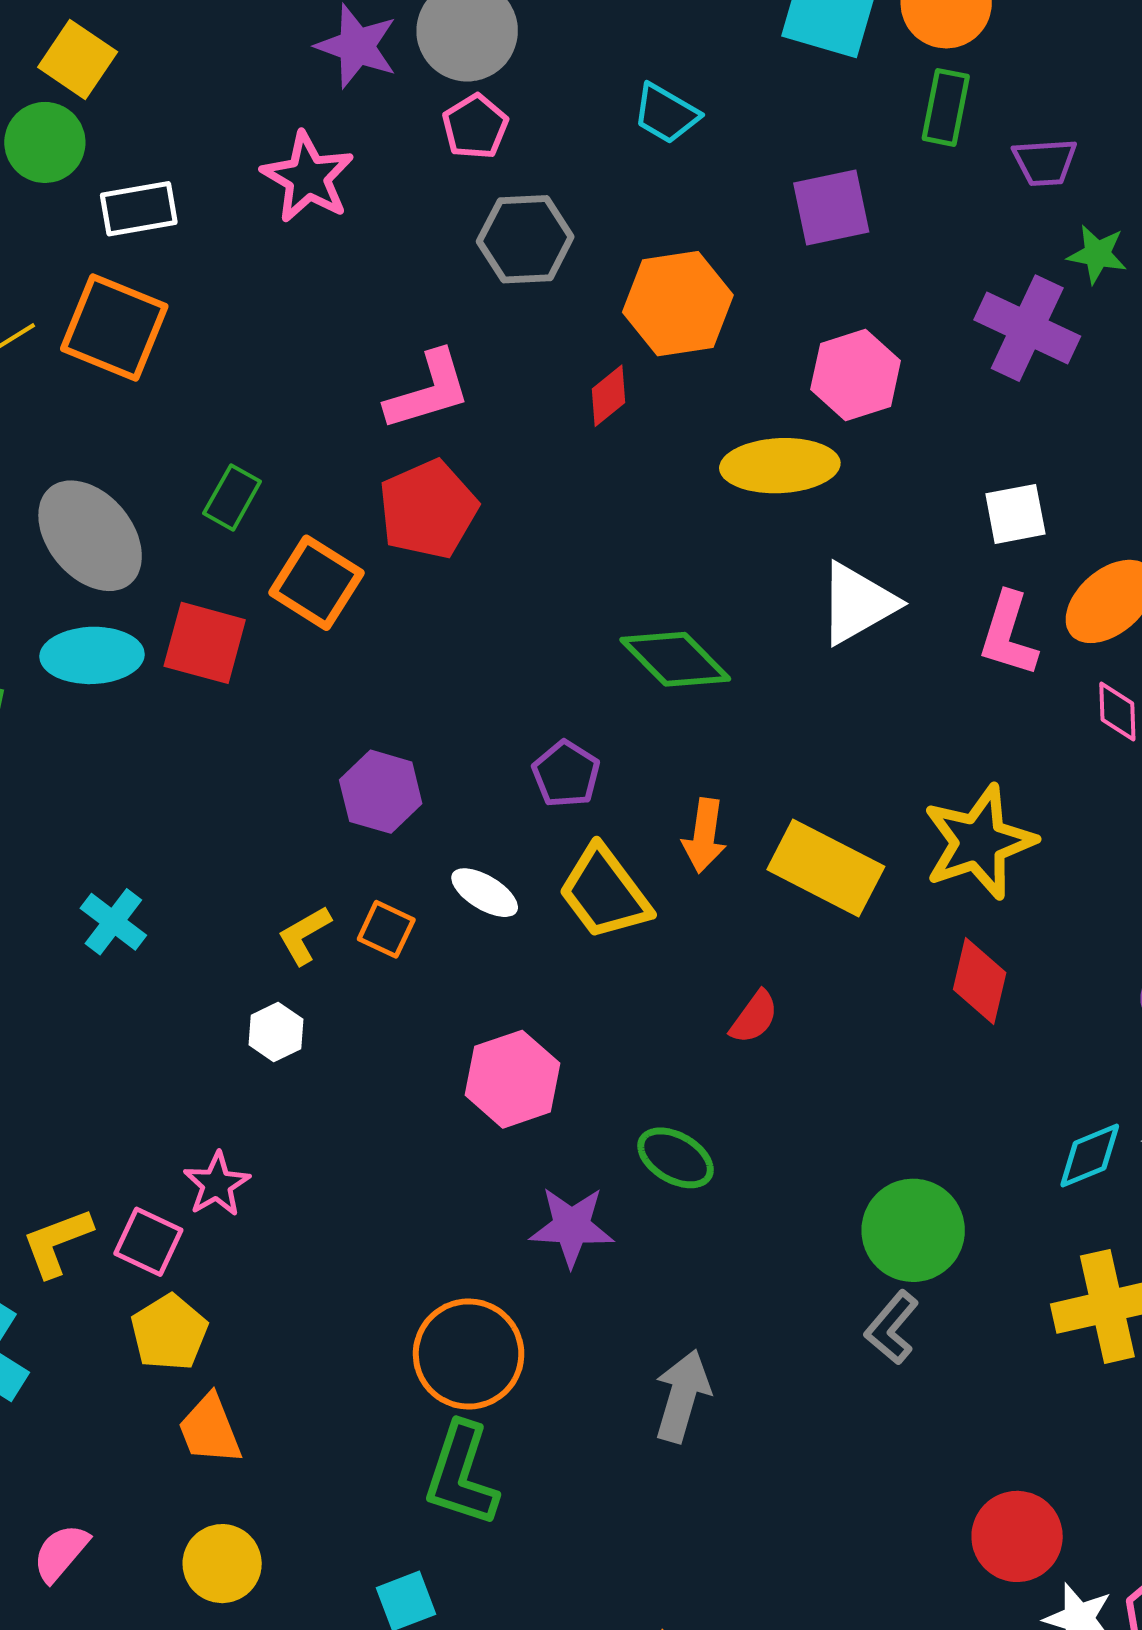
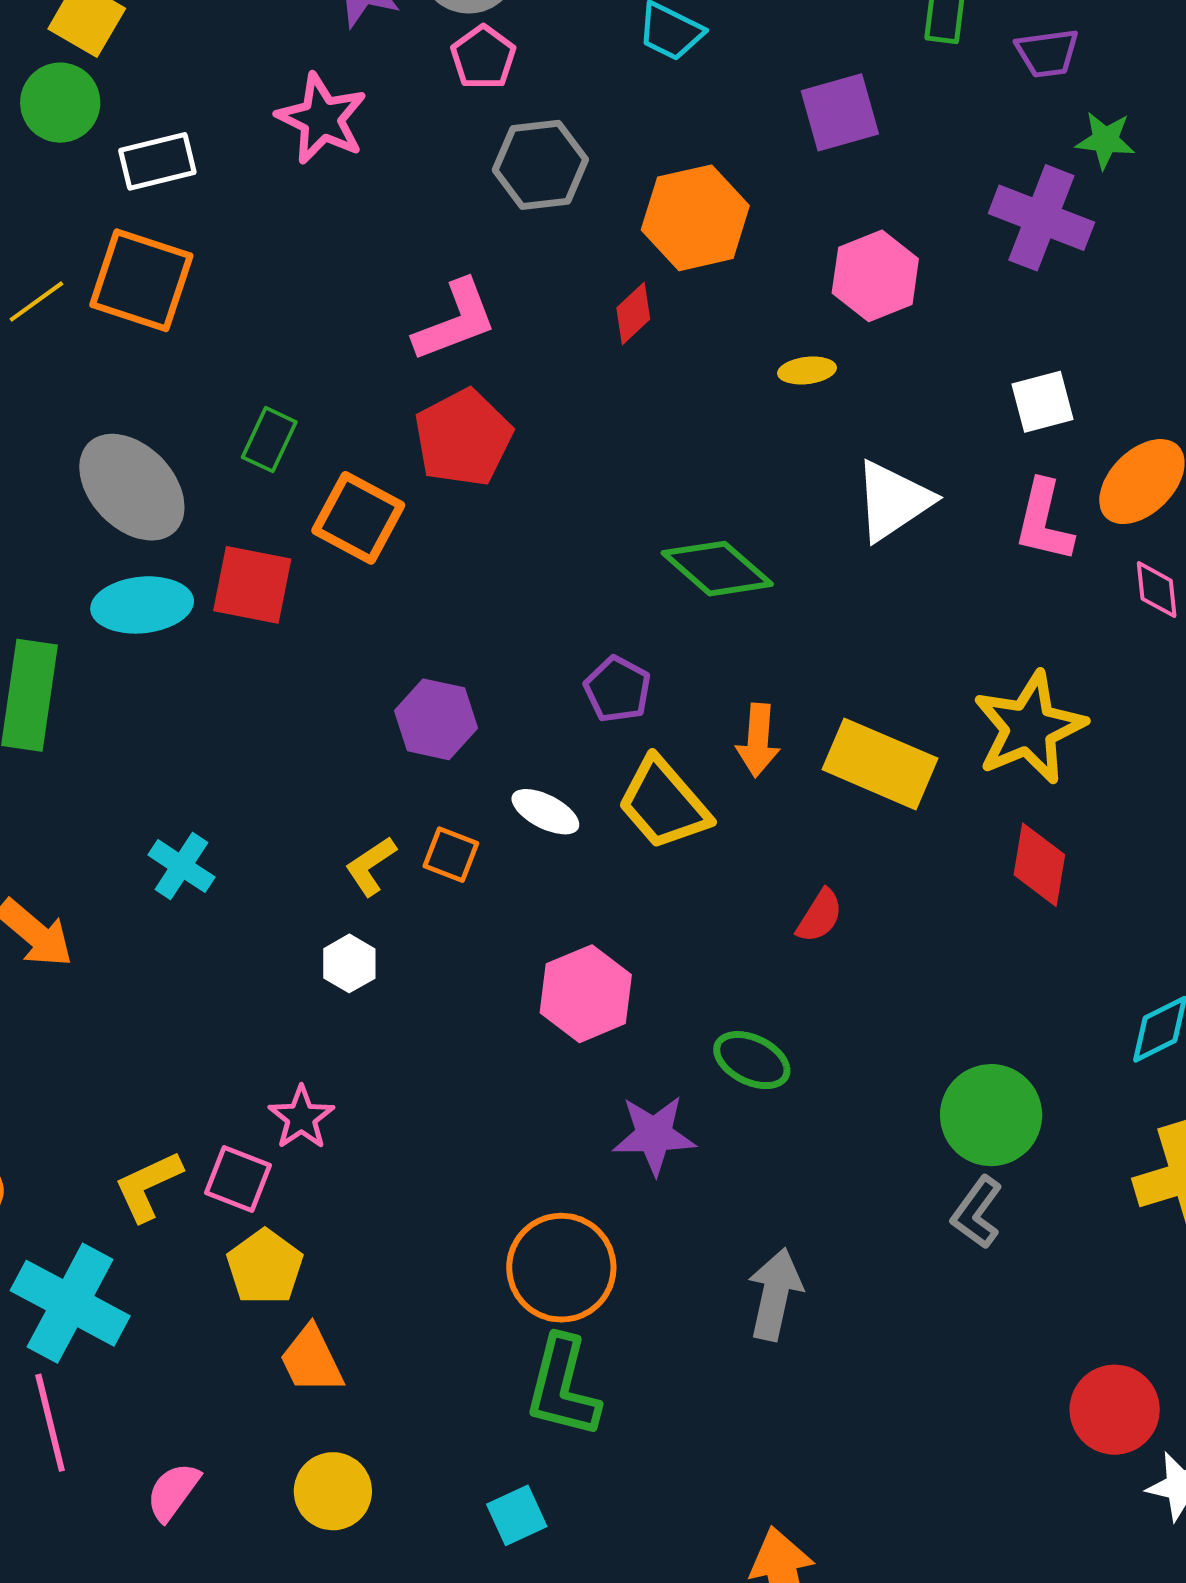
yellow ellipse: (780, 466) -> (807, 370), size x0.5

